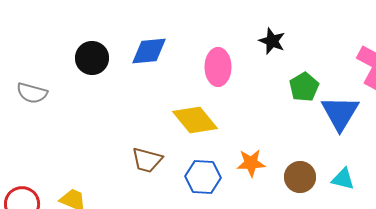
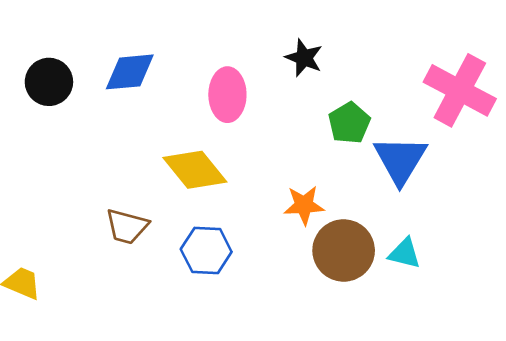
orange star: (251, 163) -> (304, 205), moved
brown circle: (300, 177) -> (344, 250), size x1.4

